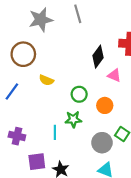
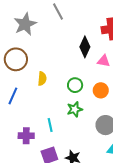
yellow semicircle: (46, 80) -> (42, 79), turned -96
cyan line: (55, 132) -> (50, 125), moved

